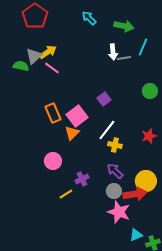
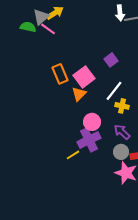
pink line: (52, 68) -> (48, 29), moved
pink circle: (53, 161) -> (92, 122), moved
purple cross: (82, 179) -> (89, 140), size x1.6

